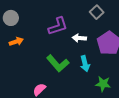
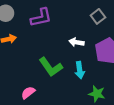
purple L-shape: (58, 26) -> (41, 18), moved

